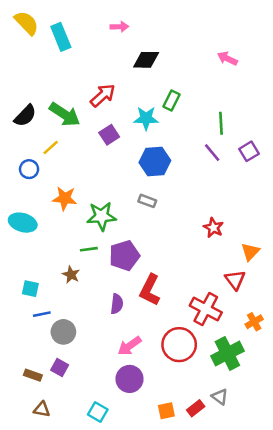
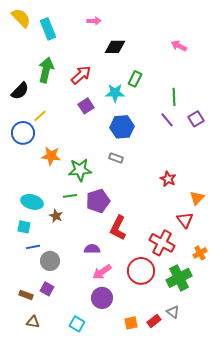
green arrow: (65, 114) -> (46, 70), moved, turned -110
blue circle: (29, 169) -> (23, 133), size x1.5
cyan ellipse: (23, 223) -> (32, 202), moved
purple semicircle: (117, 304) -> (92, 249), moved, turned -98

